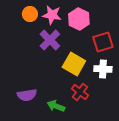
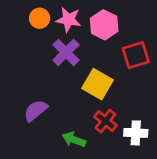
white cross: (103, 69) -> (136, 133), moved
purple semicircle: (27, 95) -> (36, 110), moved, turned 150

